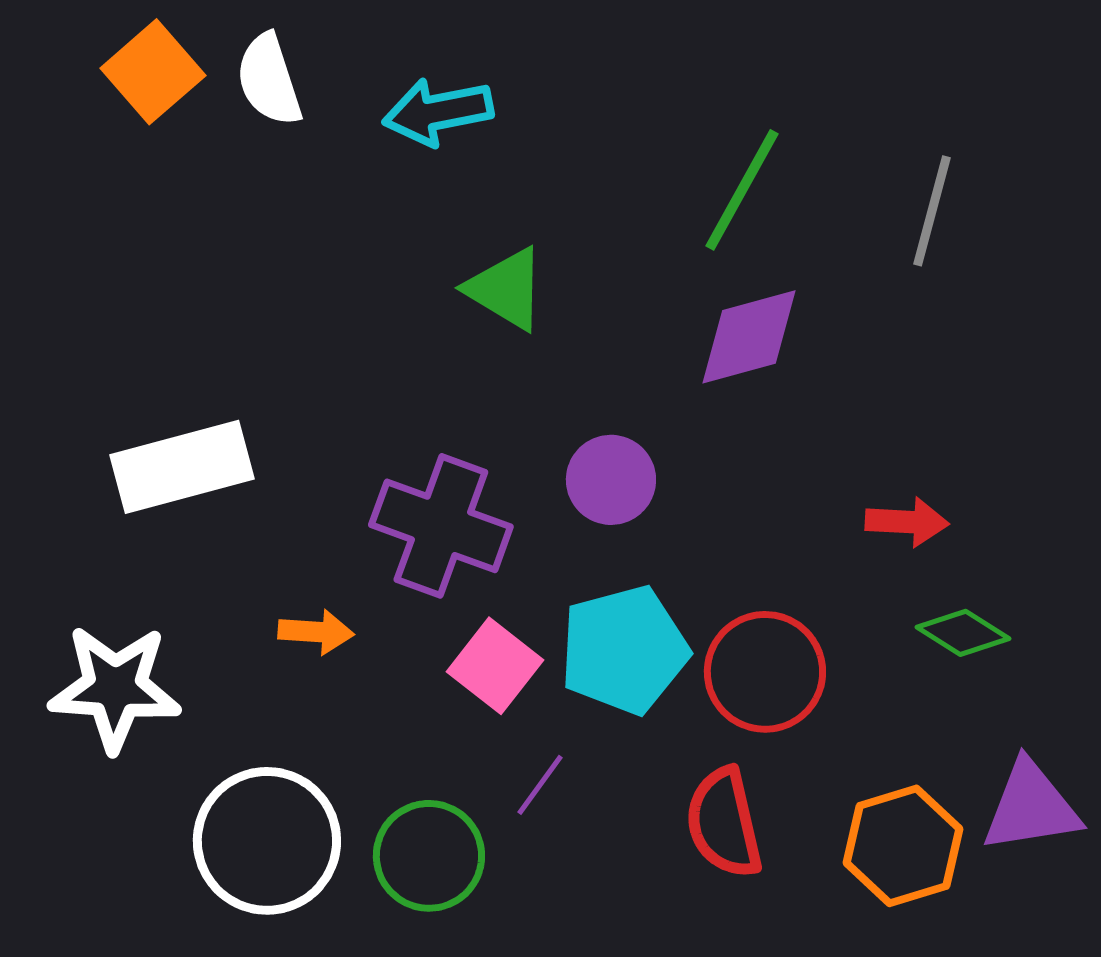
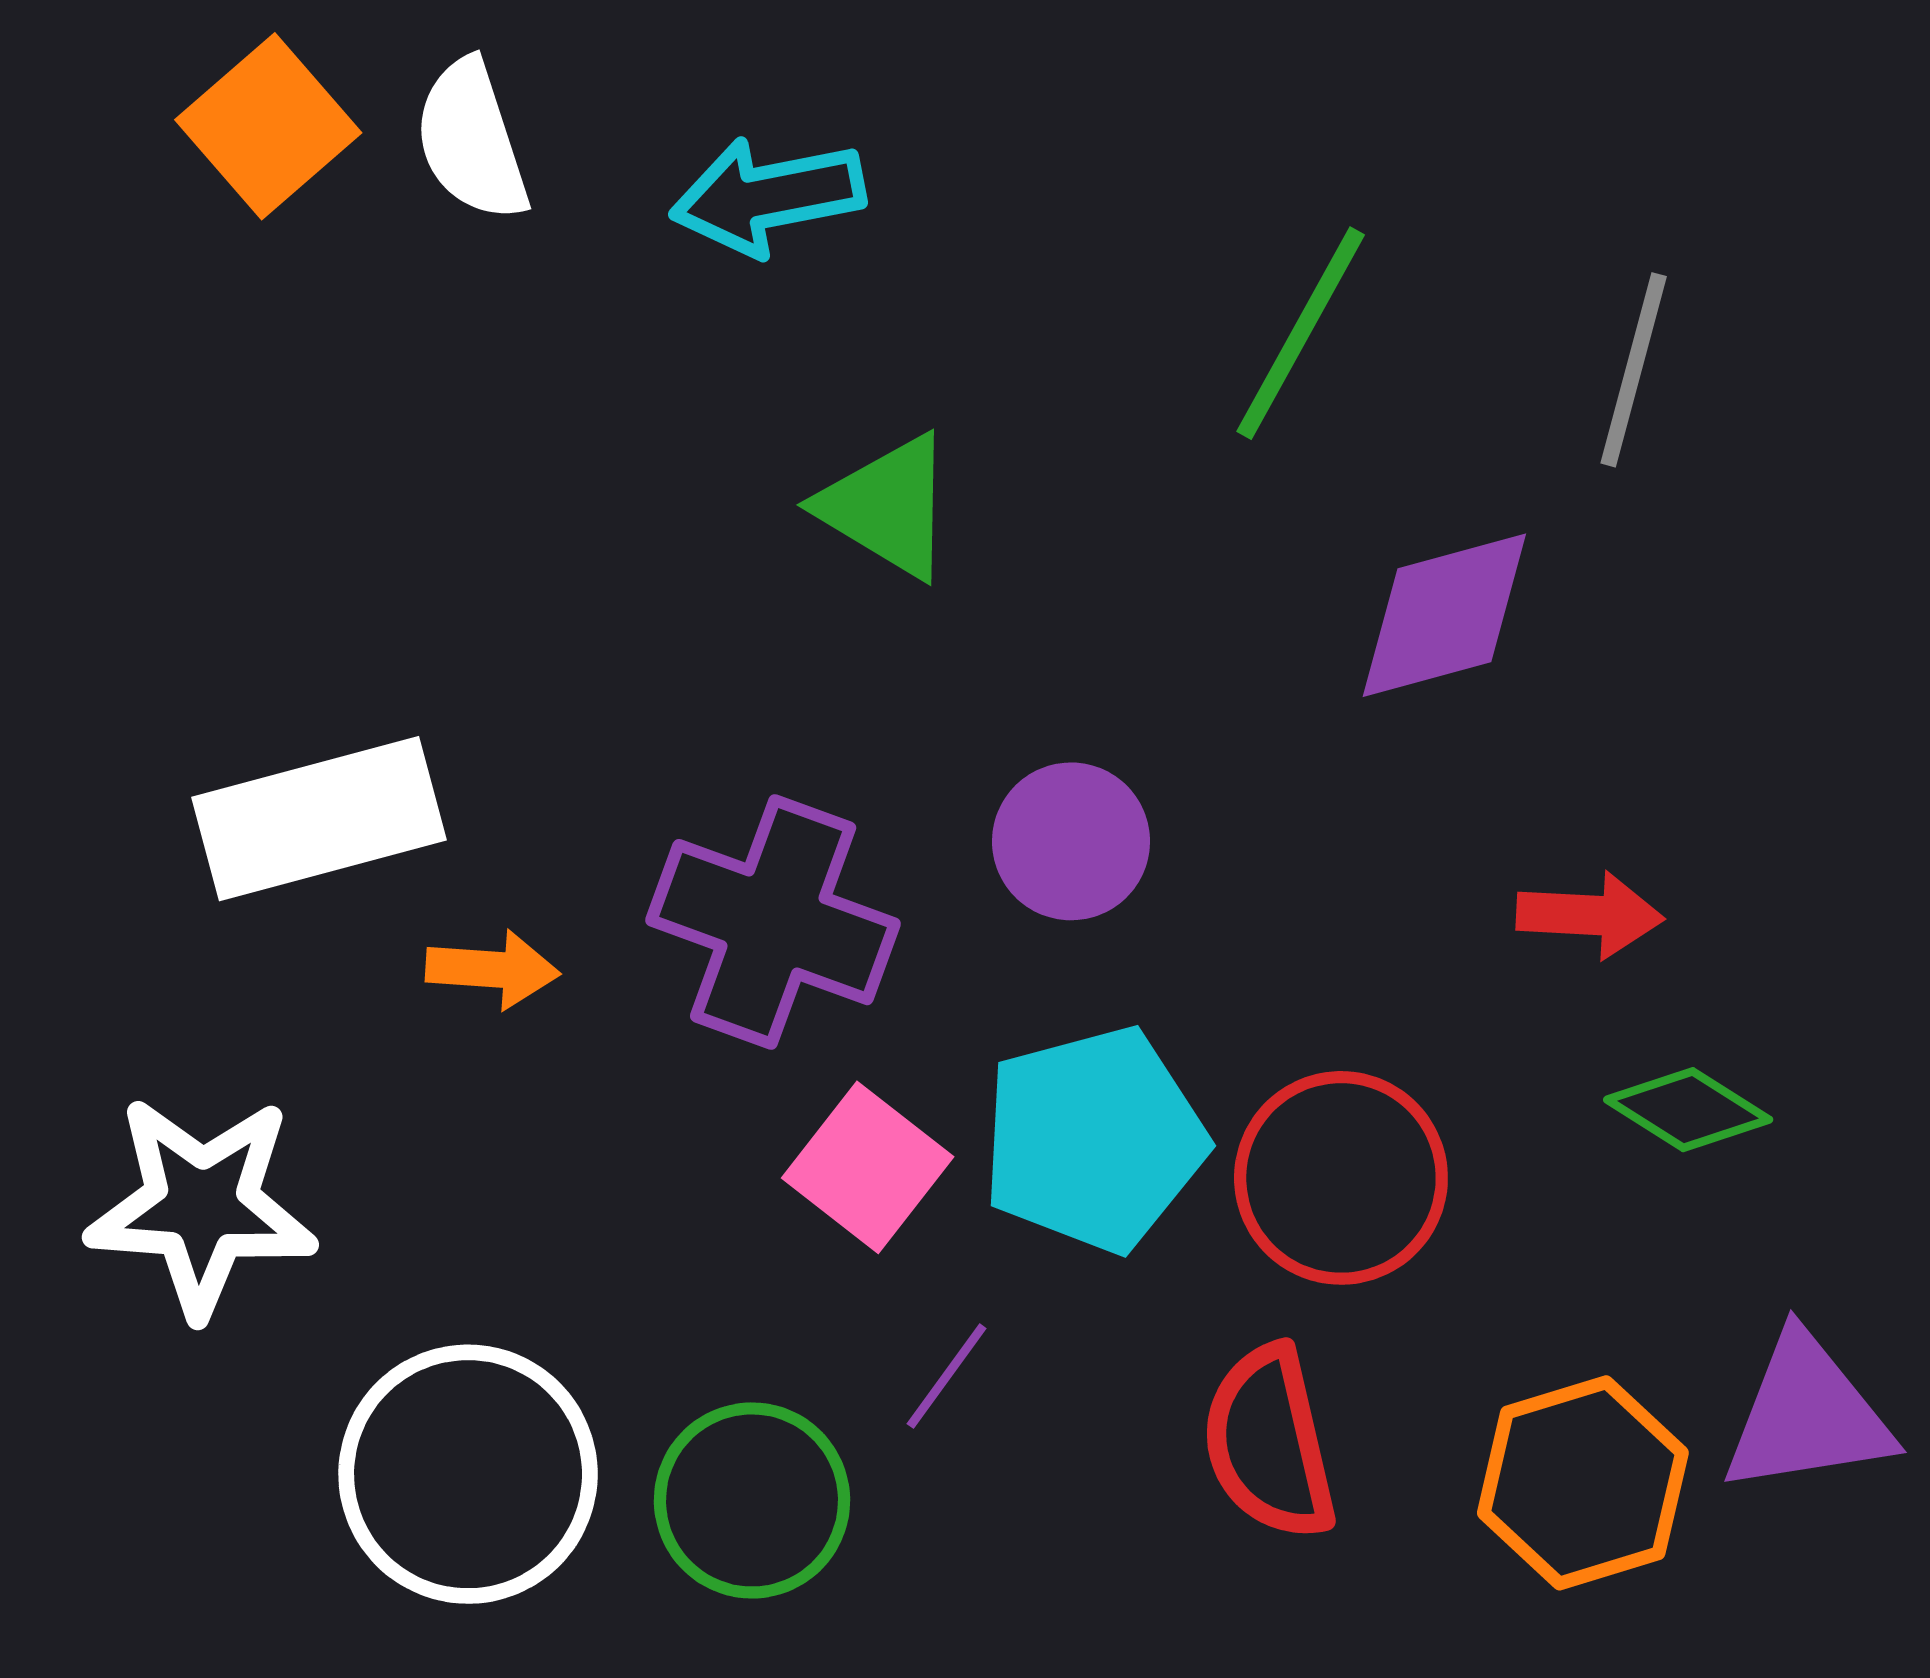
purple diamond: (749, 337) -> (1444, 615), moved
orange arrow: (316, 632) -> (493, 969), moved

